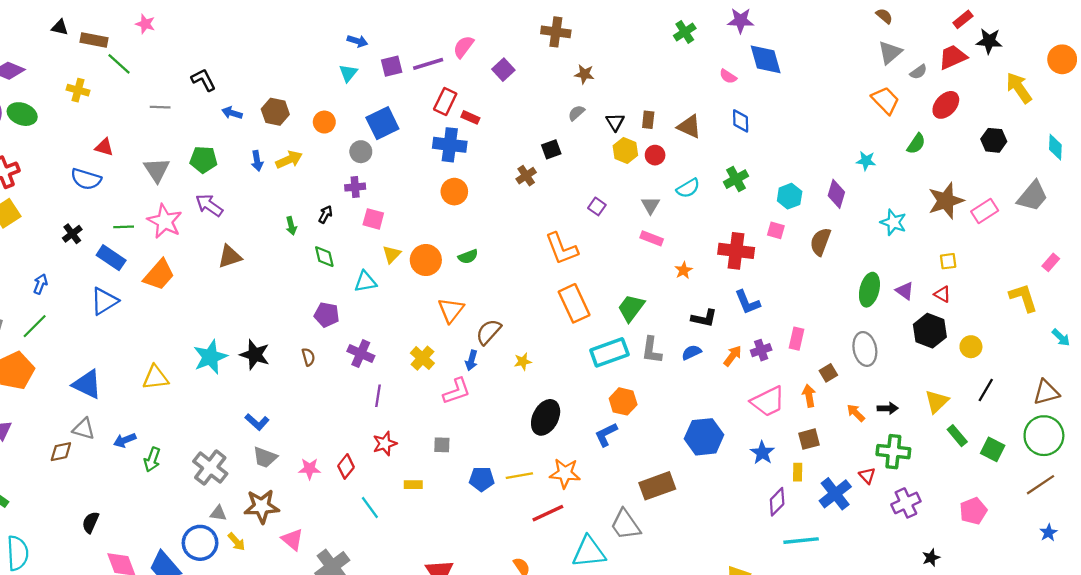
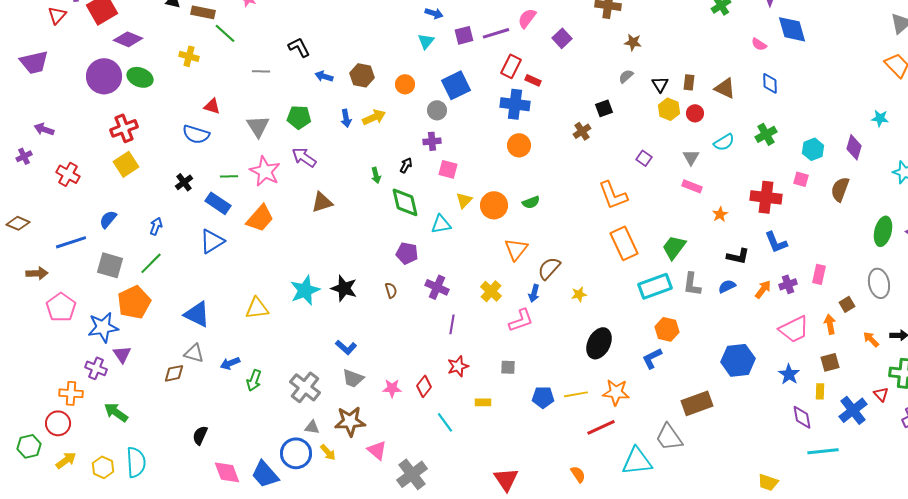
green diamond: (324, 257) -> (405, 202), size x1.5
purple diamond: (777, 502) -> (802, 417), turned -55

